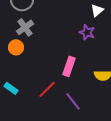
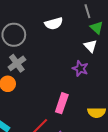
white triangle: (97, 10) -> (90, 46), turned -32

